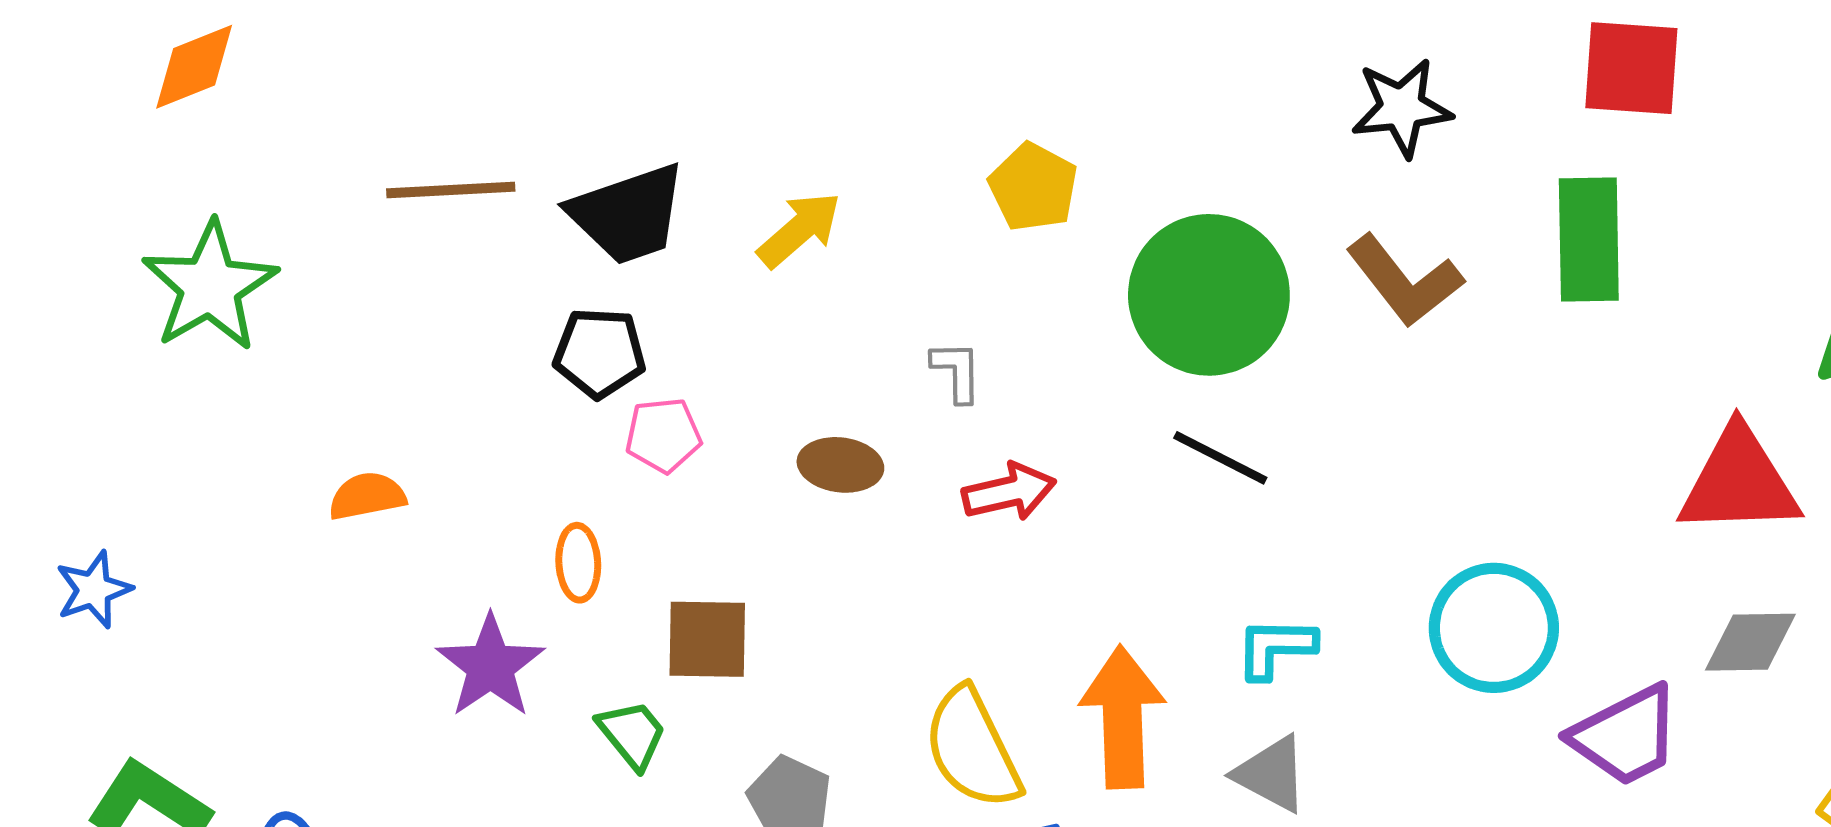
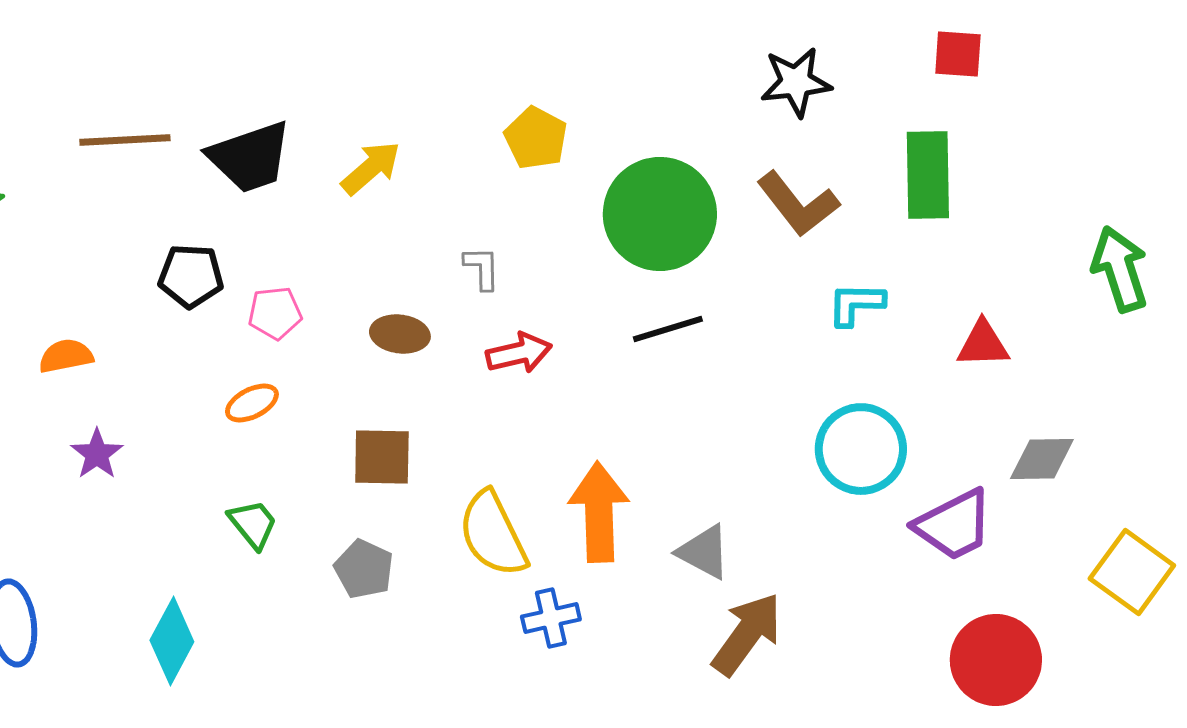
red square: (1631, 68) -> (958, 54), size x0.7
black pentagon: (600, 353) -> (191, 276), moved
black line: (1220, 458) -> (668, 329), turned -44
red triangle: (1739, 482) -> (983, 344), moved, size x0.6
orange ellipse: (578, 563) -> (252, 403), moved, turned 66
brown square: (707, 639) -> (382, 457), moved
cyan L-shape: (1276, 648) -> (856, 304), moved
purple star: (490, 666) -> (97, 454), moved, size x0.7

